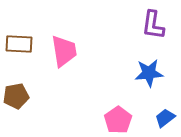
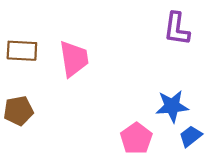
blue star: (149, 73) -> (172, 106), moved

